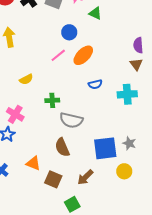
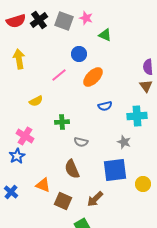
pink line: (58, 55) -> (59, 75), moved
gray semicircle: (71, 120) -> (81, 142), size x0.6
gray star: (129, 143) -> (124, 142), moved
yellow circle: (124, 171) -> (143, 184), moved

